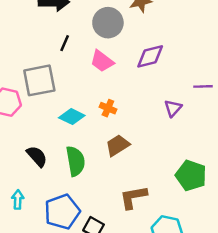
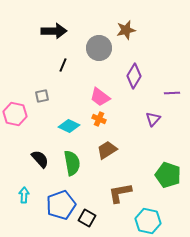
purple diamond: (150, 56) -> (134, 76), turned -45
pink trapezoid: (102, 61) -> (100, 97), moved
gray square: (39, 80) -> (42, 96), size x0.5
purple line: (203, 86) -> (172, 93), moved

